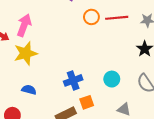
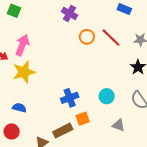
red line: (117, 18) -> (111, 38), turned 50
blue semicircle: (29, 90) -> (19, 108), moved

